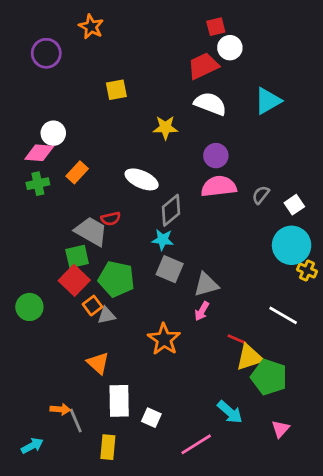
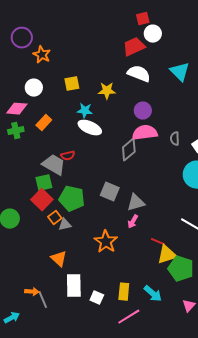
orange star: (91, 27) -> (42, 55), moved
yellow square: (116, 90) -> (72, 84), moved
cyan triangle: (268, 101) -> (180, 72), turned -45
white circle: (53, 133) -> (34, 88), moved
gray semicircle: (261, 195) -> (175, 139), turned -40
gray diamond: (171, 210) -> (129, 150), moved
cyan star: (163, 240) -> (85, 111), moved
yellow rectangle: (108, 447) -> (124, 292), moved

